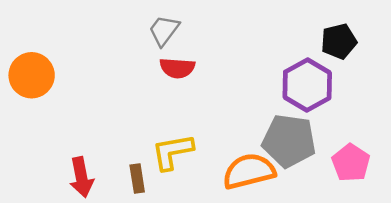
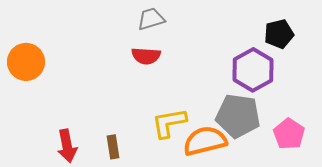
gray trapezoid: (164, 30) -> (151, 19), moved, turned 36
yellow L-shape: (172, 152) -> (169, 123), moved

